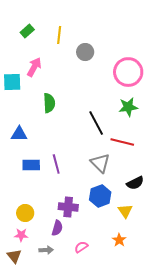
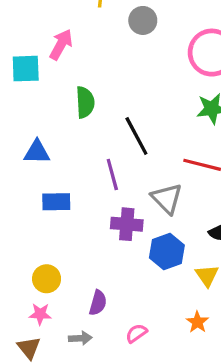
black line: (96, 123) -> (136, 136), moved
purple line: (56, 164) -> (112, 174), moved
purple cross: (68, 207) -> (127, 224), moved

